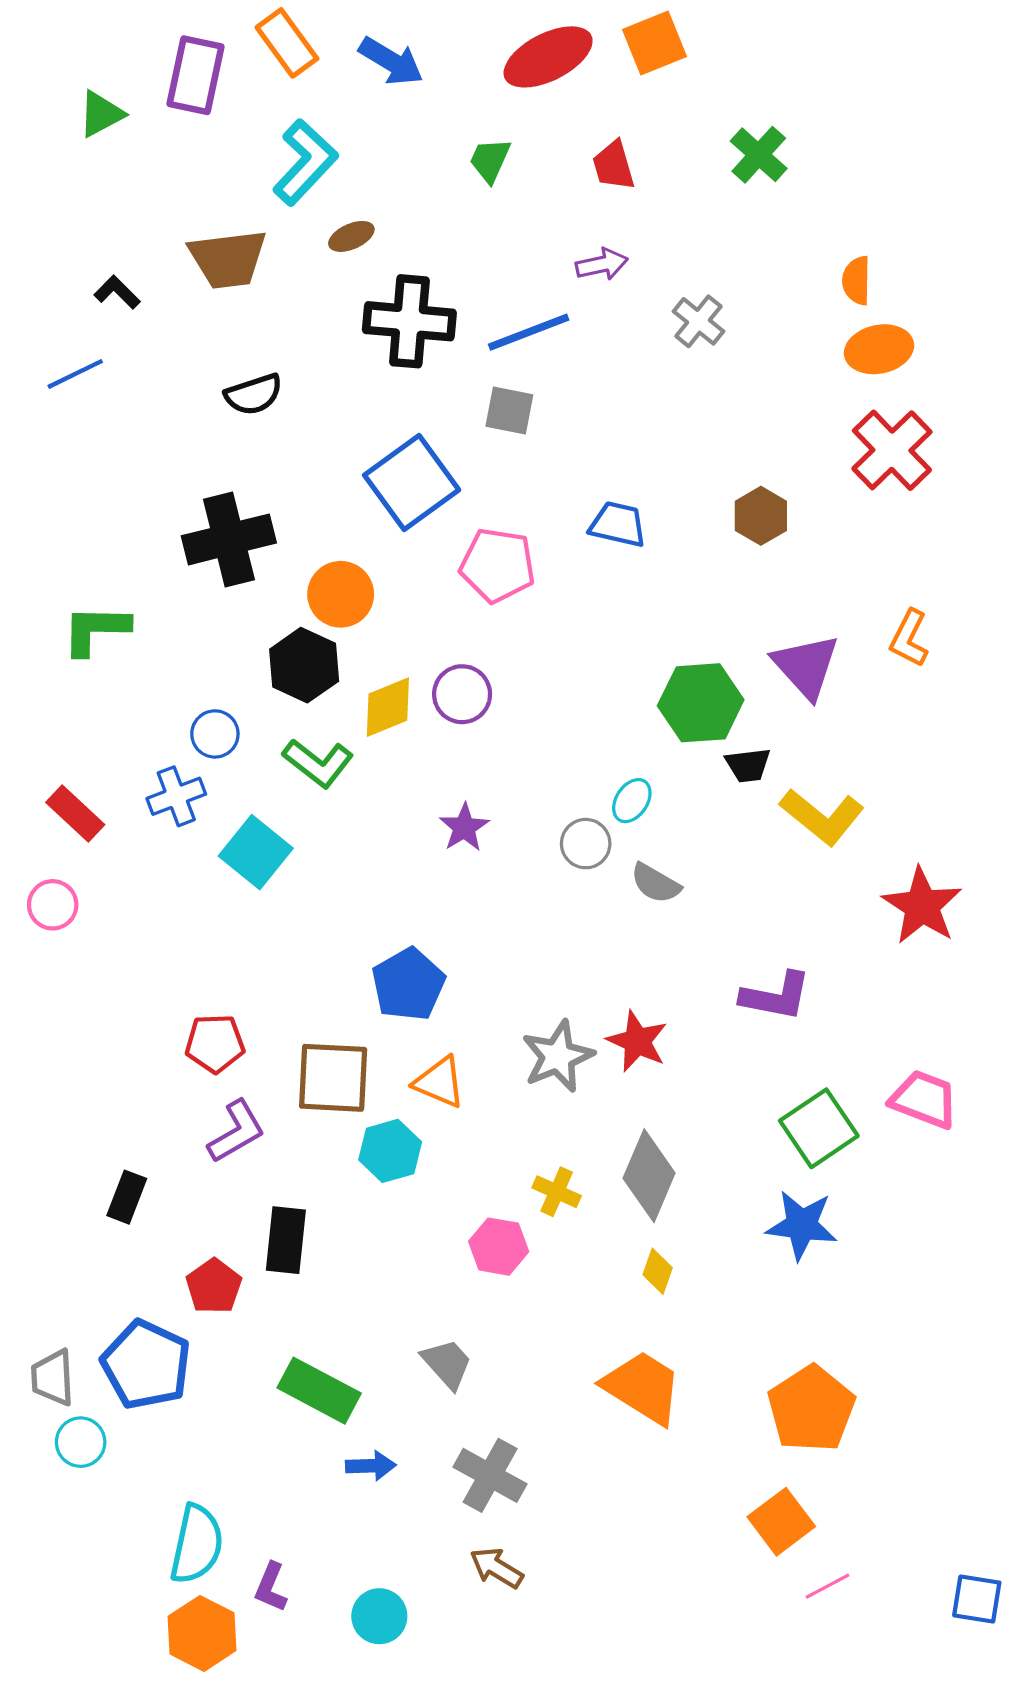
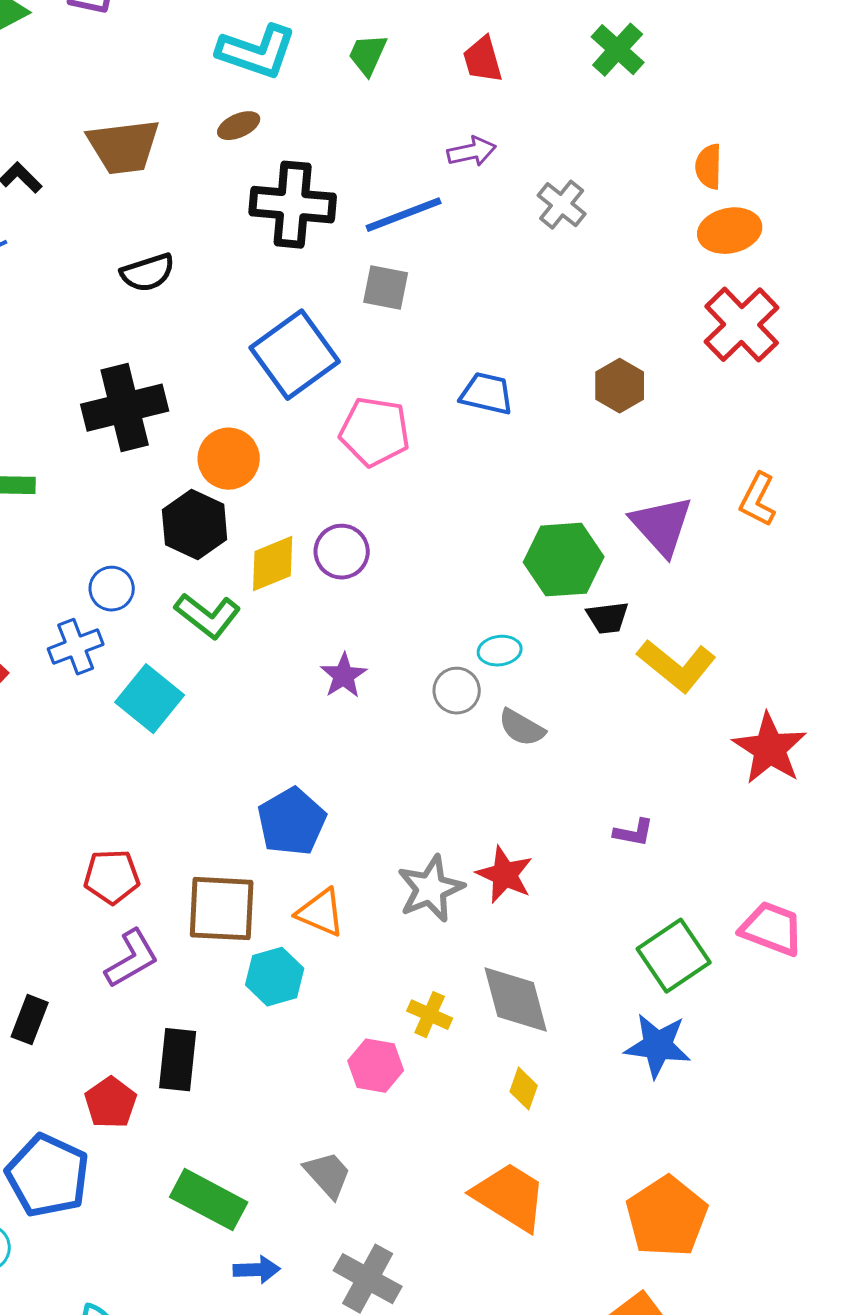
cyan L-shape: (305, 162) -> (257, 52), moved, turned 66
cyan ellipse: (632, 801) -> (500, 651), turned 48
purple L-shape: (776, 996) -> (634, 833), size x0.6
gray diamond: (649, 1176) -> (516, 1000), turned -38

